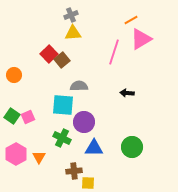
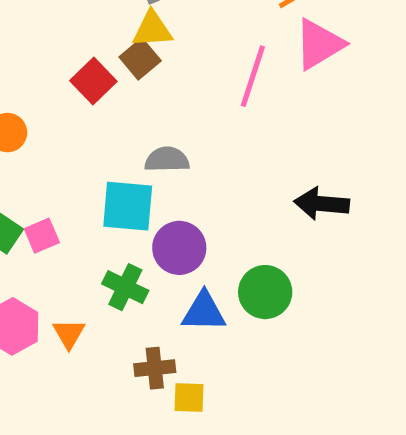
brown square: (62, 60) -> (140, 59), moved
black arrow: (127, 93) -> (322, 204), moved, size x1.5
green circle: (132, 147) -> (265, 292), moved

